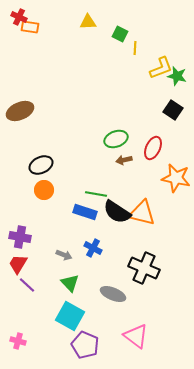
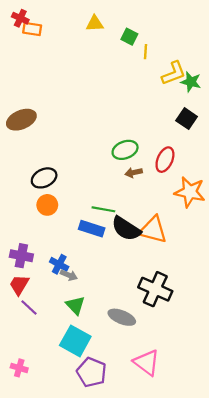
blue cross: (93, 248) -> (59, 264), moved

